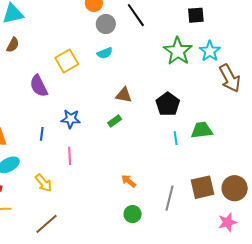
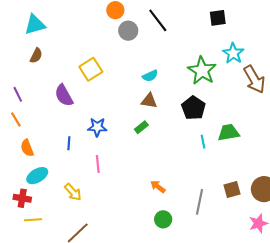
green star: (178, 51) -> (202, 71), moved
cyan semicircle: (105, 53) -> (150, 76), moved
brown square: (203, 187) -> (232, 189), size x0.7

